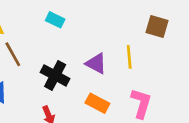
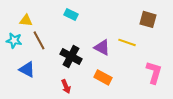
yellow line: (129, 57) -> (127, 42), turned -66
pink L-shape: (141, 103) -> (154, 72), moved

